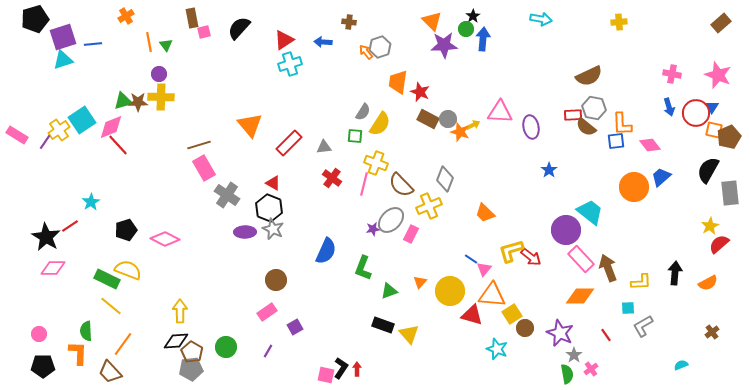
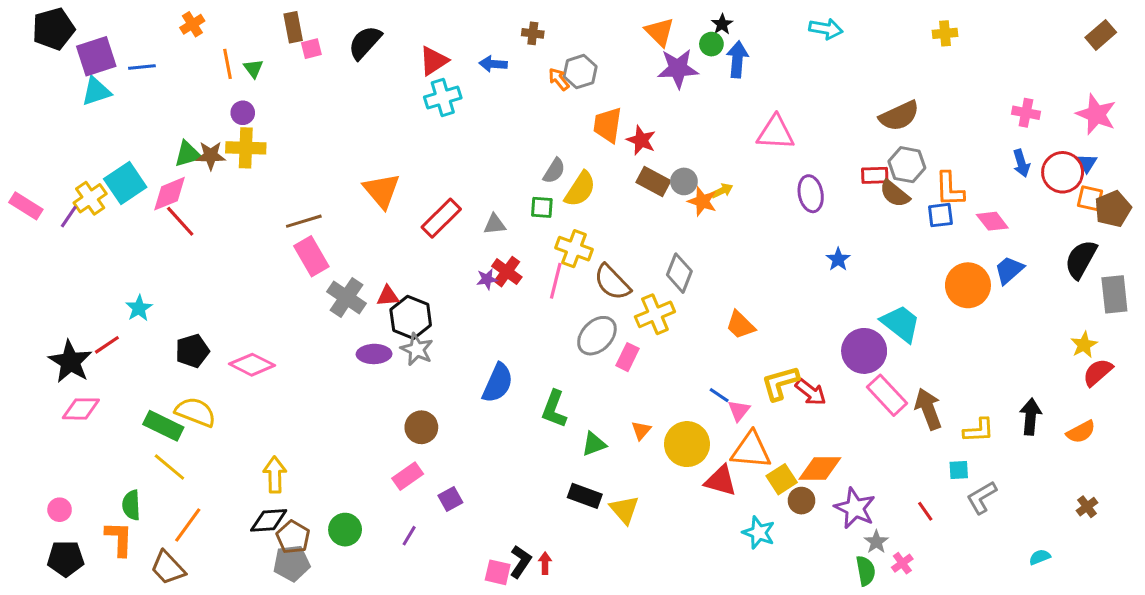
pink triangle: (500, 112) -> (776, 133), moved
red triangle: (273, 183) -> (388, 296), moved, turned -35
purple star: (373, 229) -> (487, 279), moved
orange diamond: (580, 296) -> (820, 468), moved

